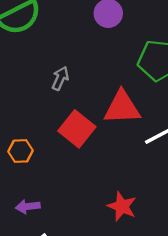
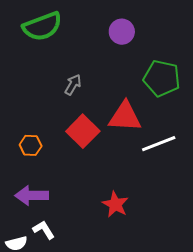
purple arrow: (28, 207) -> (32, 195), size x1.5

